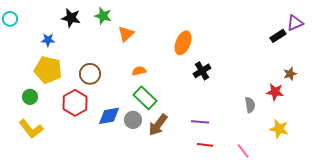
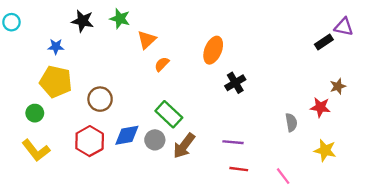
purple triangle: (295, 23) -> (344, 27), turned 36
orange semicircle: (139, 71) -> (162, 64), moved, turned -32
brown circle: (90, 74) -> (100, 99), moved
red hexagon: (75, 103) -> (90, 141), moved

